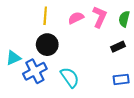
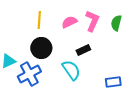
black rectangle: (118, 47) -> (83, 50), moved
cyan semicircle: (70, 77) -> (71, 70), moved

